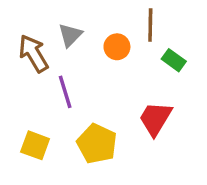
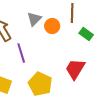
gray triangle: (70, 35) -> (34, 19), moved

